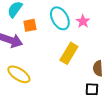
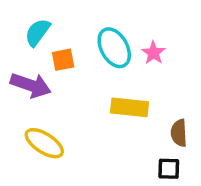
yellow rectangle: (69, 53) -> (130, 107), turned 65

